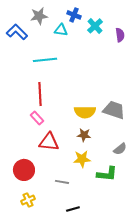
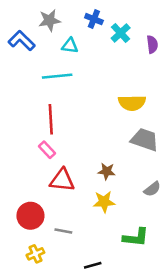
cyan triangle: (61, 30) -> (70, 46), moved
yellow semicircle: (85, 112) -> (132, 103), moved
green L-shape: (107, 174) -> (136, 237), moved
gray line: (62, 182) -> (63, 231), moved

